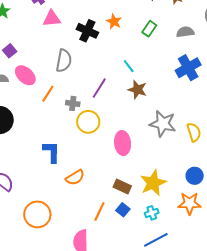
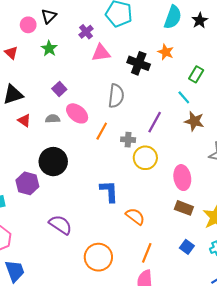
green rectangle: (149, 29) -> (196, 74), moved
orange semicircle: (75, 178) -> (135, 216), turned -108
brown rectangle: (122, 186) -> (184, 208), moved
orange line: (99, 211) -> (147, 253), moved

